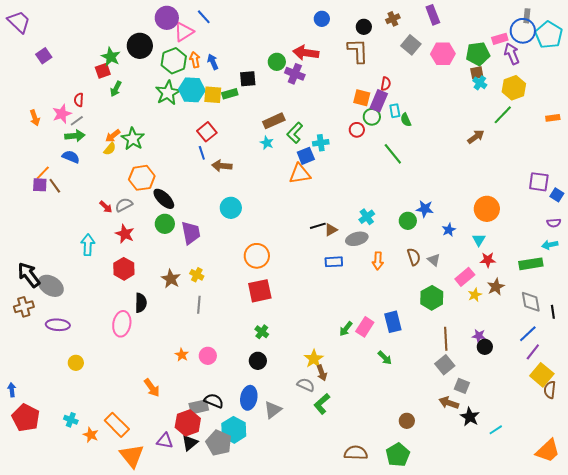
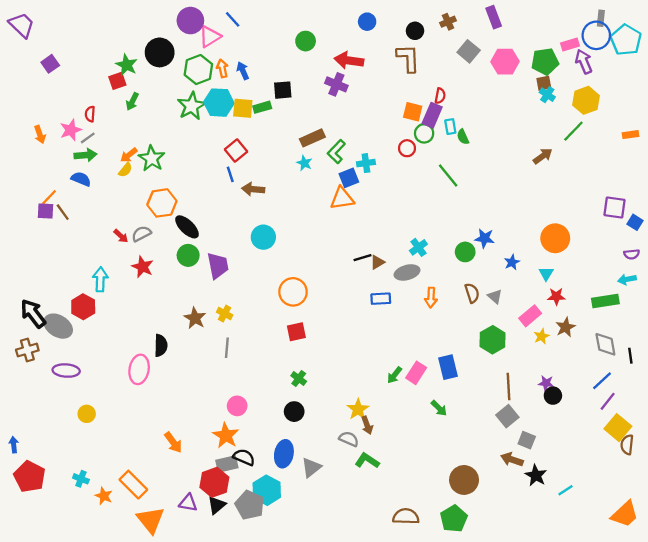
green circle: (277, 62) -> (306, 41), moved
red hexagon: (124, 269) -> (83, 307), moved
red square: (260, 291) -> (296, 332), size x0.7
orange star: (182, 355) -> (226, 436), moved, size x1.6
green L-shape: (322, 404) -> (367, 461), turned 75
brown circle: (407, 421) -> (464, 480), size x1.6

